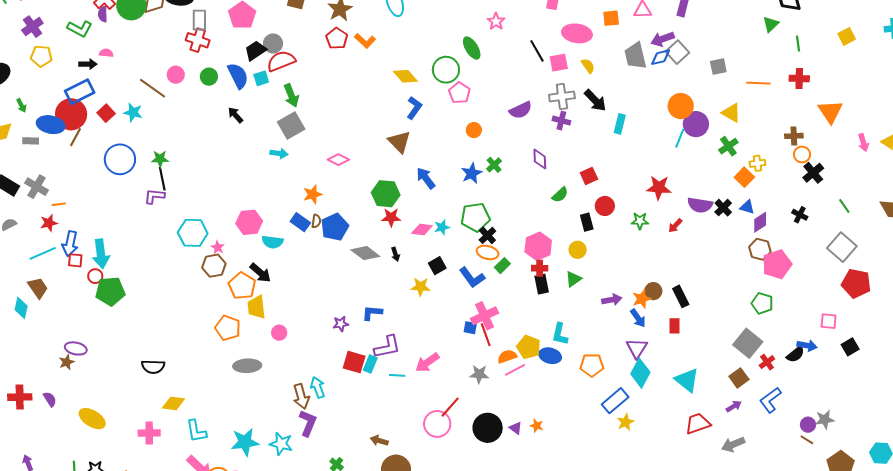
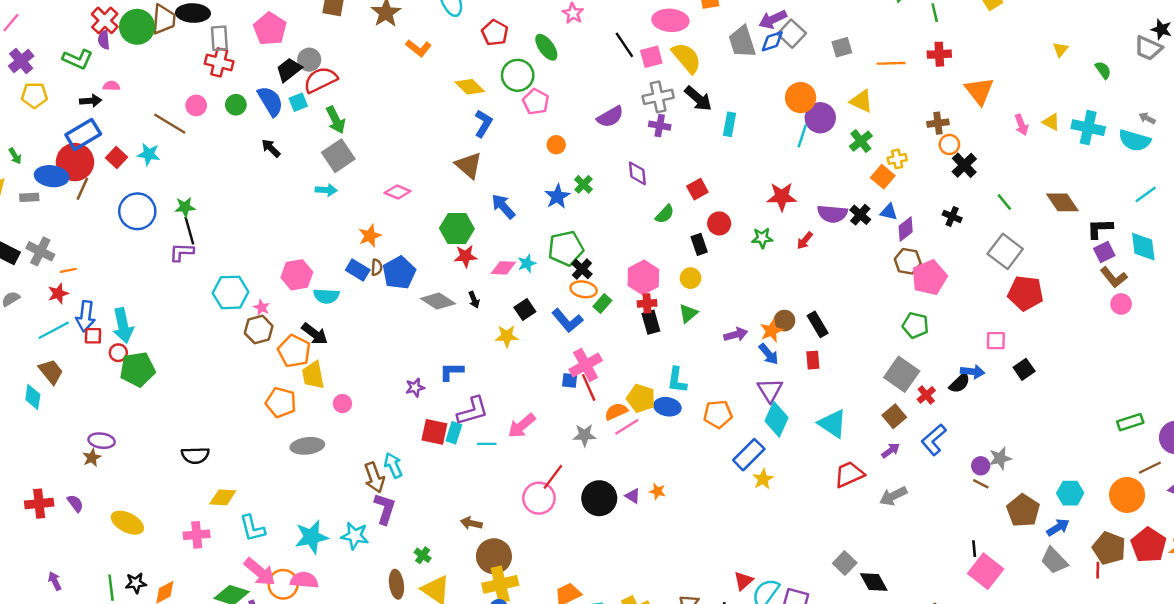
red pentagon: (337, 38) -> (495, 33), moved
yellow semicircle: (588, 66) -> (687, 58), size x1.8

